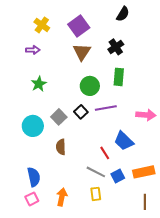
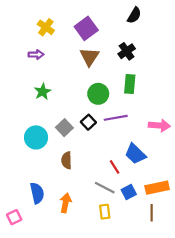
orange arrow: (62, 197) -> (65, 203), moved
pink square: (32, 199) -> (14, 217), moved
brown line: (145, 202) -> (152, 213), moved

